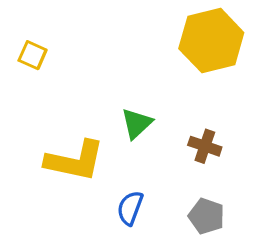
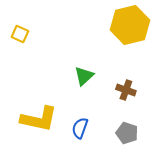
yellow L-shape: (75, 161) -> (39, 119), moved

